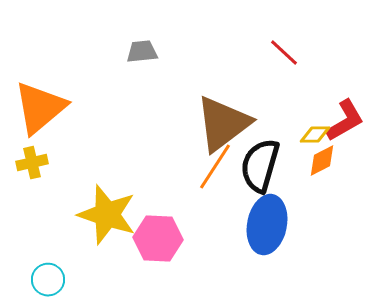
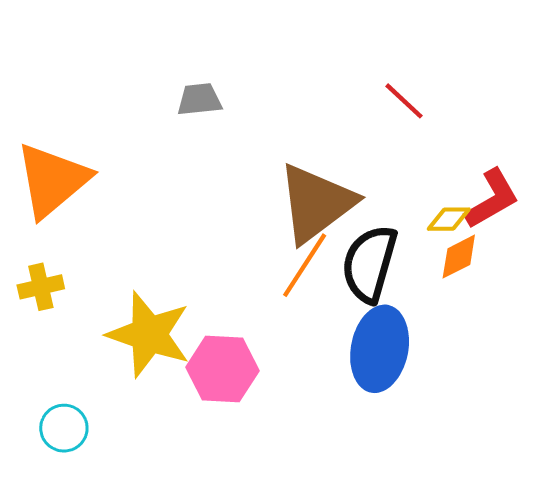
yellow cross: (32, 163) -> (41, 287), moved

